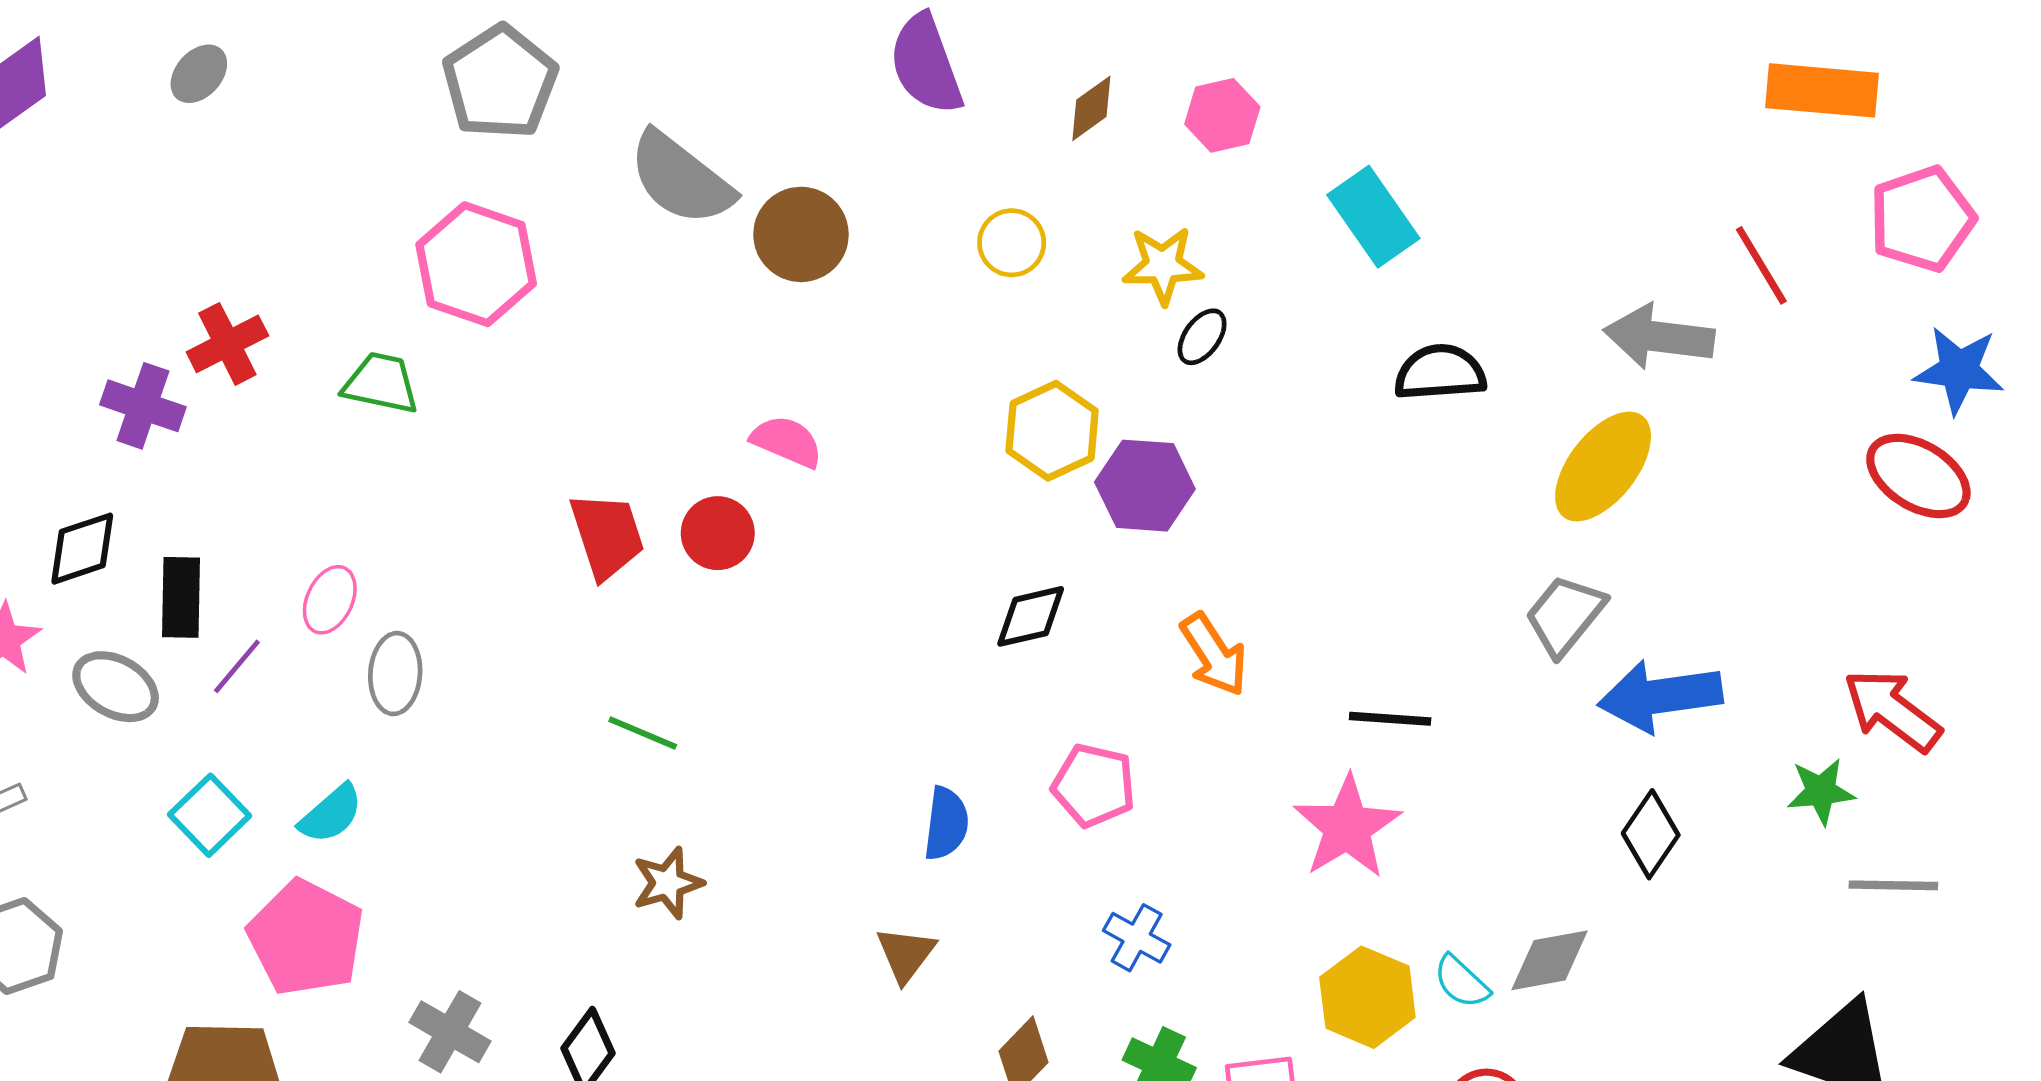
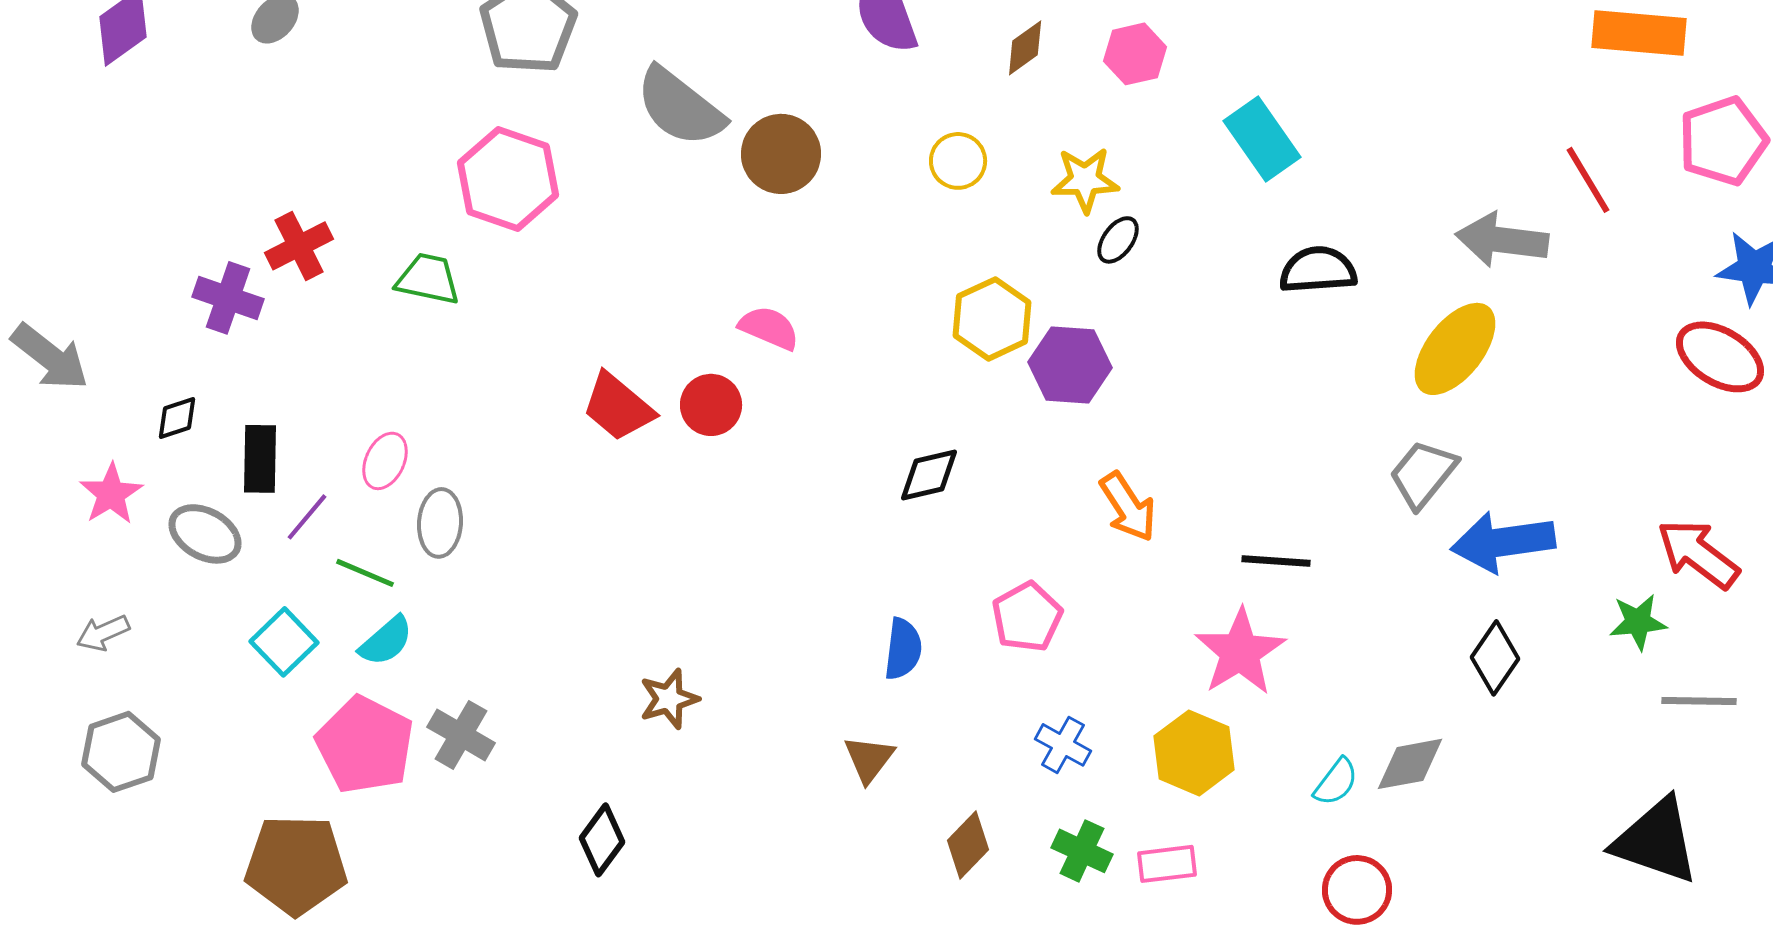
red trapezoid: (607, 536) -> (618, 407), turned 148
black diamond: (82, 549) -> (177, 418), size x0.7
black diamond: (1031, 616) -> (929, 475), moved
green line: (643, 733) -> (365, 573), moved
pink pentagon: (1094, 785) -> (1027, 617), turned 30
cyan semicircle: (1461, 982) -> (1336, 782), turned -96
yellow hexagon: (1367, 997) -> (1194, 753), moved
gray cross: (450, 1032) -> (461, 735), moved

